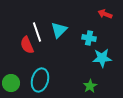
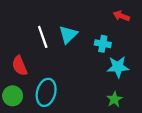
red semicircle: (27, 45) -> (20, 66), moved
green star: (90, 86) -> (114, 99), moved

